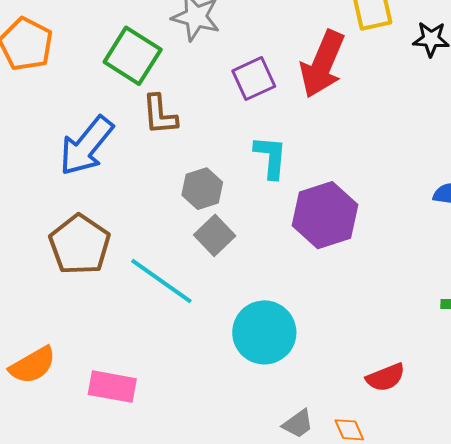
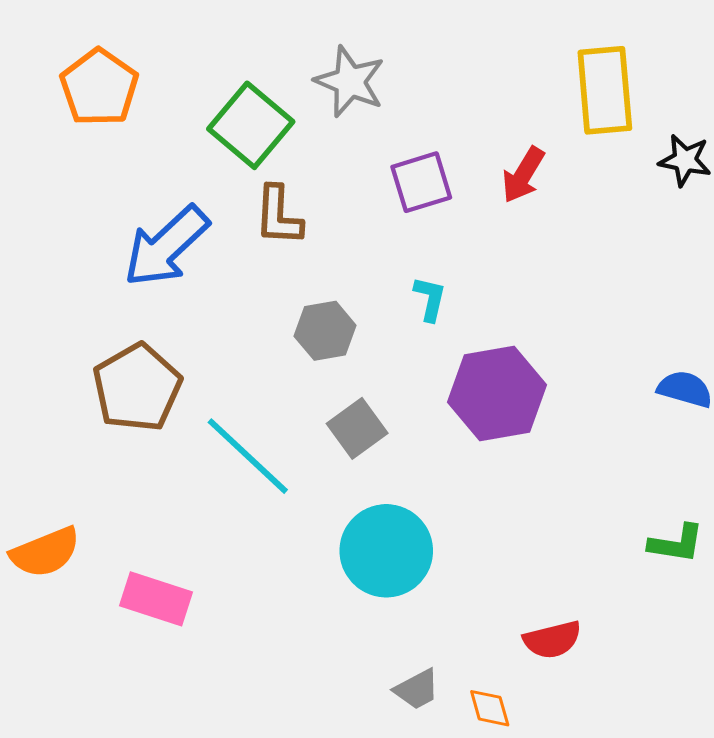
red arrow: (322, 64) -> (523, 175), size x0.6
cyan L-shape: (271, 157) -> (430, 299), size x0.7
gray square: (215, 235) -> (357, 428), moved

